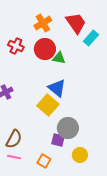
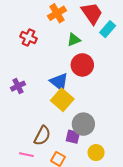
red circle: (45, 49) -> (82, 65), moved
green triangle: (59, 58) -> (74, 40), moved, turned -32
blue triangle: (57, 88) -> (59, 82), moved
brown semicircle: (14, 139) -> (42, 136), moved

